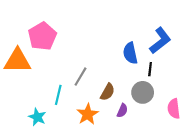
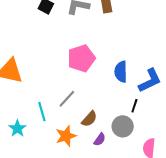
pink pentagon: (42, 36) -> (81, 58), moved
blue semicircle: (130, 53) -> (121, 72), moved
cyan line: (58, 95) -> (42, 112), turned -42

